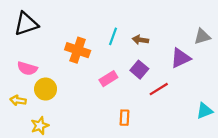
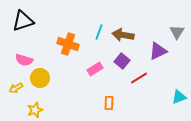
gray triangle: (202, 36) -> (177, 32), turned -42
brown arrow: (140, 40) -> (123, 35), size x1.5
yellow arrow: (18, 100) -> (16, 88), turned -40

